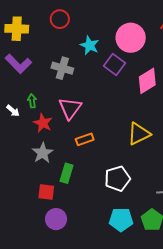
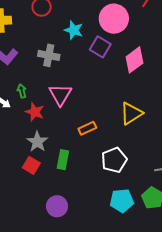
orange rectangle: (85, 139) -> (87, 128), moved
red square: (46, 192) -> (31, 165), moved, turned 30

